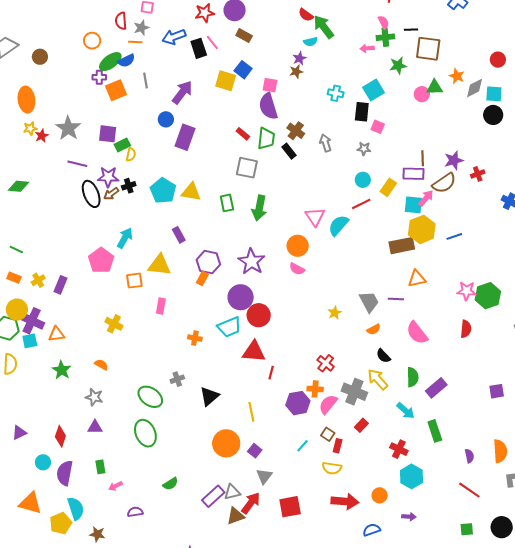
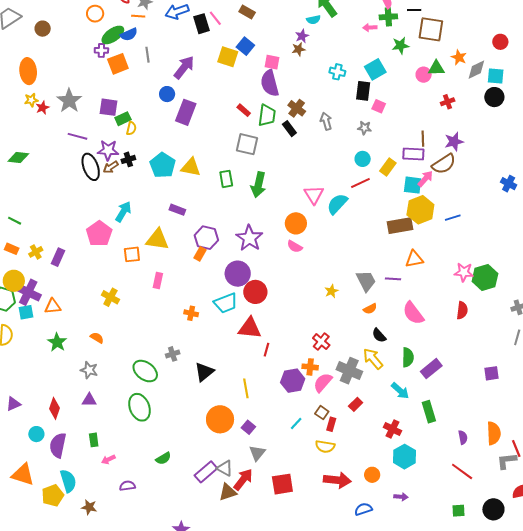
red cross: (478, 174) -> (448, 102), moved
purple rectangle: (179, 235) -> (177, 210), turned -42
gray triangle: (232, 492) -> (225, 468), turned 42

